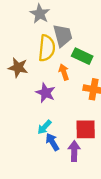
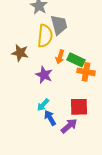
green rectangle: (82, 56) -> (76, 60), moved
orange arrow: (64, 72) -> (60, 57), turned -144
purple arrow: (74, 151) -> (69, 126), turned 48

